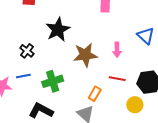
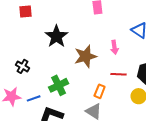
black cross: (27, 51) -> (23, 66), moved
blue line: (23, 76) -> (34, 98), moved

